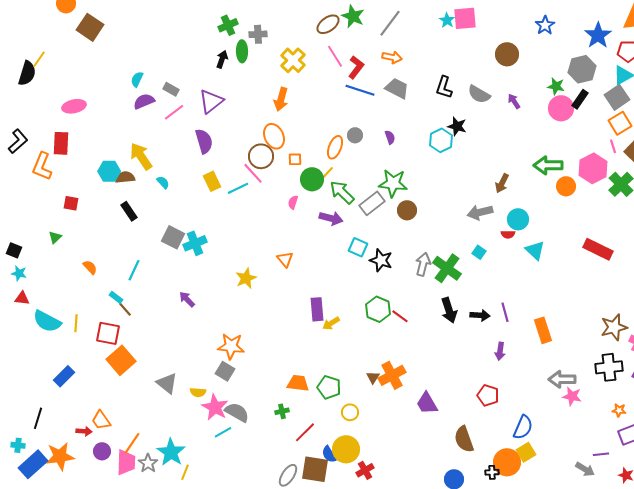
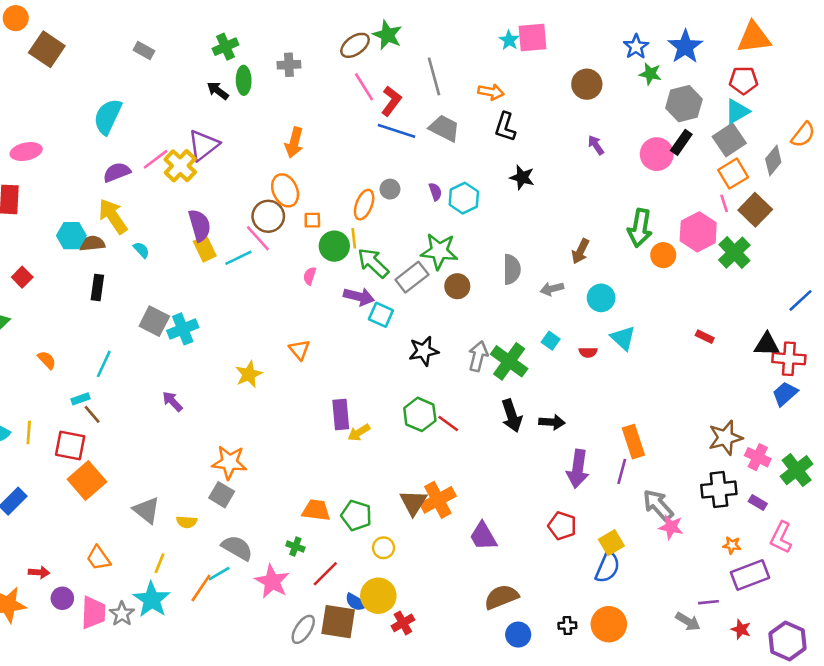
gray line: (390, 23) -> (434, 76), moved, turned -52
gray cross: (258, 34) -> (289, 65), moved
blue star: (598, 35) -> (685, 47), moved
orange arrow: (392, 57) -> (491, 92), moved
black arrow: (222, 59) -> (218, 91), turned -72
yellow cross: (293, 60) -> (180, 166), moved
cyan semicircle: (137, 79) -> (108, 117), size x1.8
green star: (556, 86) -> (650, 74), moved
gray rectangle: (171, 89) -> (144, 51), moved
gray semicircle: (479, 94) -> (512, 269), moved, turned -120
purple semicircle: (144, 101) -> (117, 172), moved
cyan hexagon: (441, 140) -> (464, 198), moved
purple semicircle: (204, 141) -> (200, 225), moved
green arrow: (548, 165) -> (640, 228), turned -80
yellow line: (327, 173) -> (354, 238), turned -49
red square: (71, 203) -> (22, 277), turned 35
black rectangle: (129, 211) -> (97, 287), turned 42
gray arrow: (480, 212) -> (552, 289), size x0.7
red semicircle: (508, 234) -> (588, 352), moved
cyan square: (358, 247) -> (381, 315), moved
red rectangle: (598, 249) -> (705, 337), size x0.5
black star: (381, 260) -> (424, 351), turned -30
cyan rectangle: (116, 297) -> (80, 399), turned -56
purple line: (505, 312) -> (622, 471), moved, turned 30
purple arrow: (500, 351) -> (578, 469), size x1.6
brown triangle: (373, 377) -> (413, 502), size x1.6
gray arrow: (562, 379) -> (658, 505), turned 48
pink star: (215, 407) -> (272, 581), moved
green cross: (282, 411) -> (295, 546), turned 32
orange trapezoid: (101, 420) -> (99, 558), moved
brown semicircle: (464, 439) -> (501, 597), moved, turned 88
orange line: (132, 443) -> (201, 588), moved
yellow square: (526, 452) -> (611, 543), moved
blue semicircle: (329, 454) -> (356, 602), turned -30
orange circle: (507, 462) -> (609, 624), moved
yellow line: (185, 472) -> (159, 563), moved

